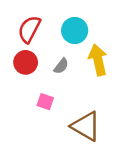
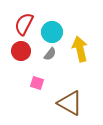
cyan circle: (75, 30) -> (52, 32), moved

